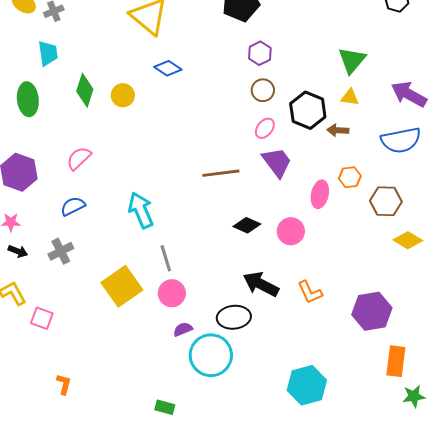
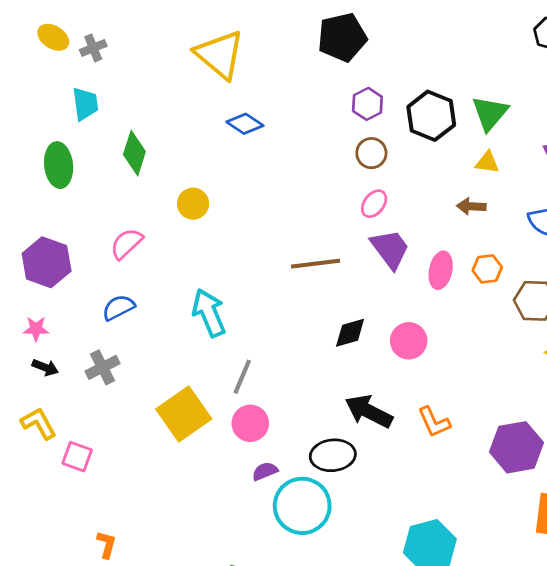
yellow circle: (123, 95) -> (193, 204), moved
black hexagon: (308, 110) -> (431, 116), moved
pink ellipse: (320, 194) -> (441, 270), moved
black diamond: (247, 225) -> (350, 333), turned -40
gray line: (166, 258) -> (242, 377), turned 40

